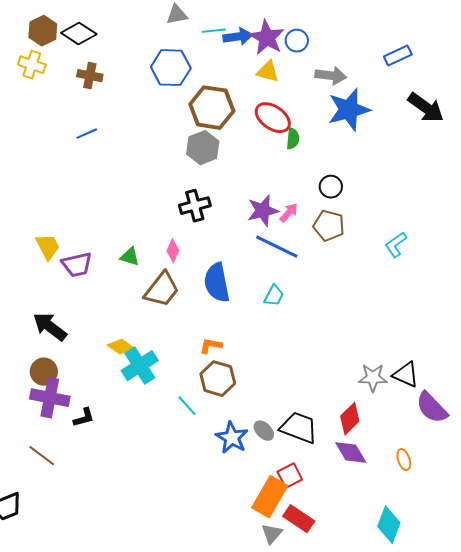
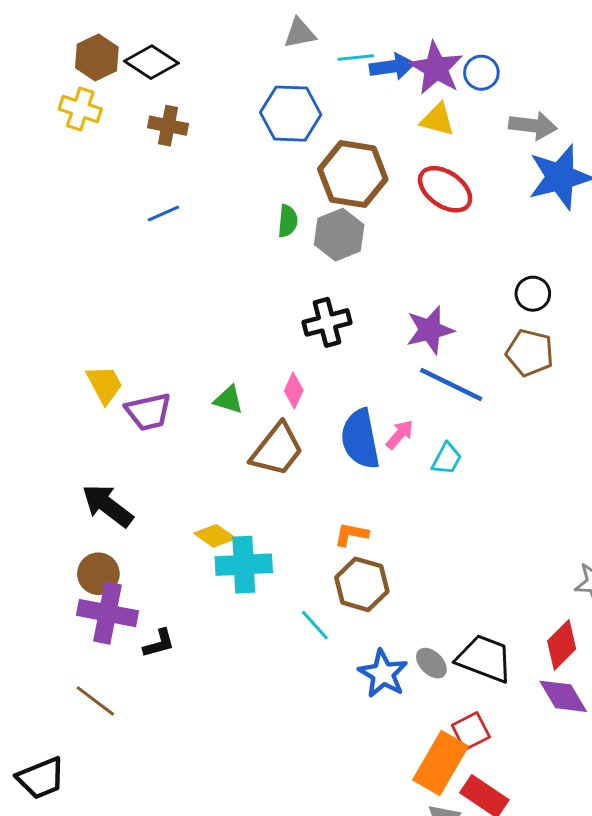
green semicircle: (293, 139) -> (288, 221), moved
pink arrow: (289, 213) -> (400, 434), moved
cyan cross: (140, 366) -> (244, 565), turned 30

